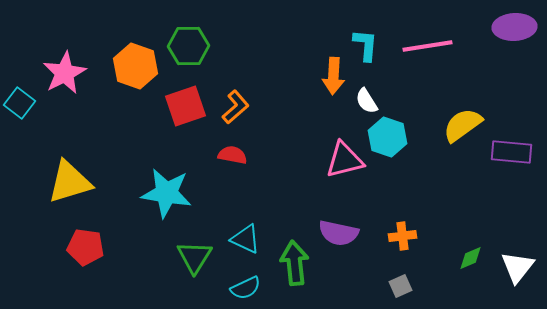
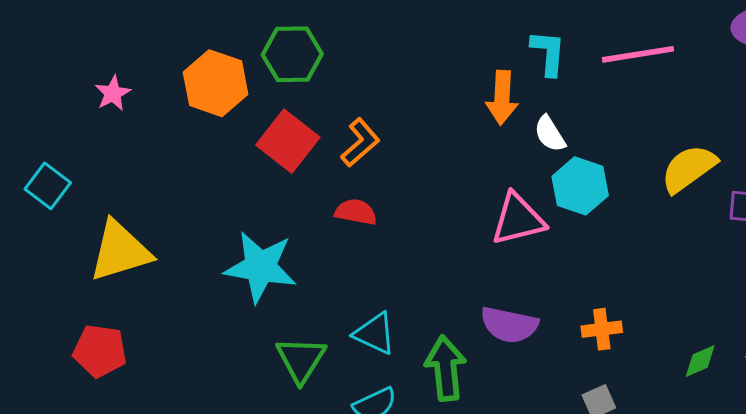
pink star: (64, 73) -> (113, 93), size x0.6
cyan square: (20, 103) -> (48, 186), moved
red square: (186, 106) -> (288, 141), turned -33
red pentagon: (86, 247) -> (100, 351), moved

